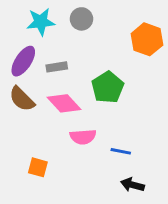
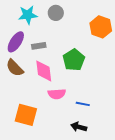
pink diamond: (64, 103) -> (44, 71), turned 35
orange square: (38, 167) -> (26, 115), size x1.6
black arrow: (132, 185) -> (79, 127), moved

